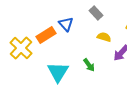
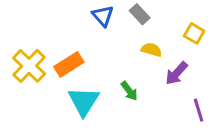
blue triangle: (66, 24) -> (103, 16), moved
orange rectangle: (46, 35) -> (69, 64), moved

